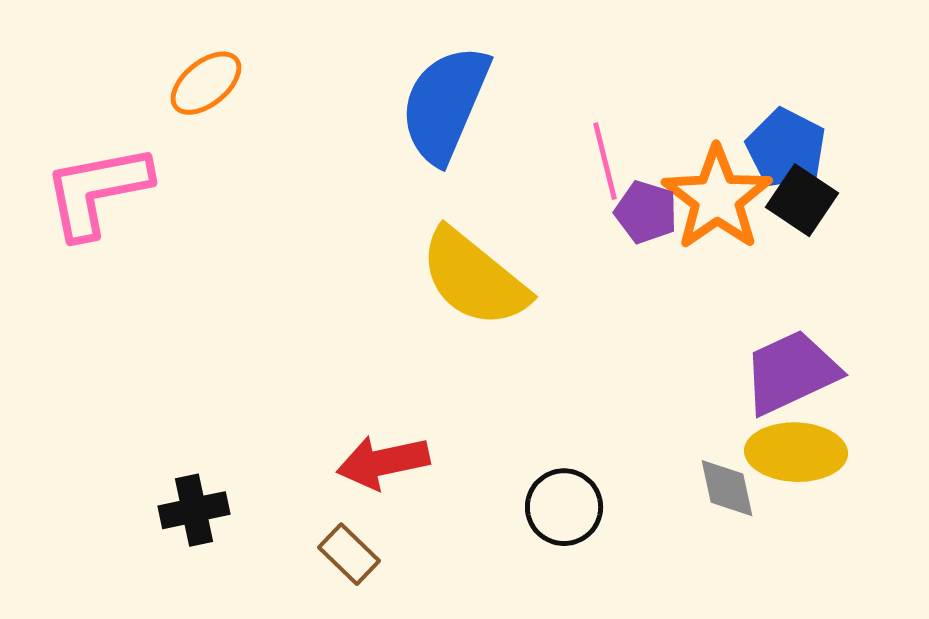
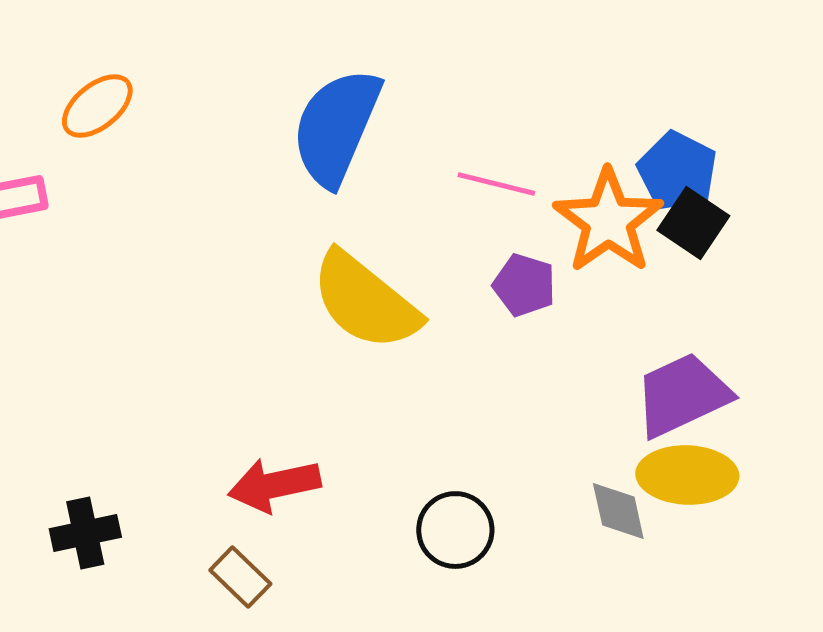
pink line: (605, 161) -> (496, 184), turned -62
purple pentagon: (646, 212) -> (524, 285), moved

